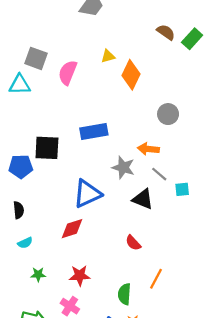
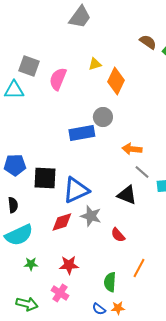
gray circle: (168, 114) -> (103, 117), moved
black square: (47, 148) -> (45, 178), moved
gray star: (123, 168) -> (91, 216), moved
cyan semicircle: (25, 243) -> (19, 235), size x2.0

